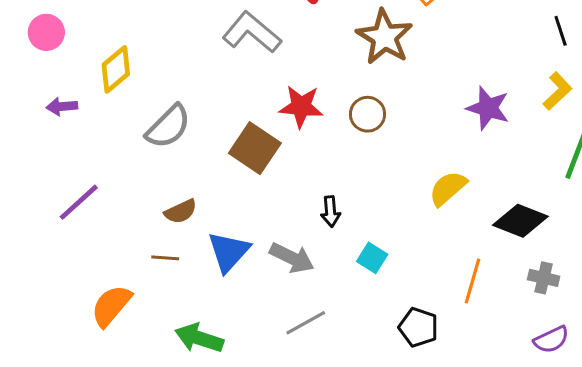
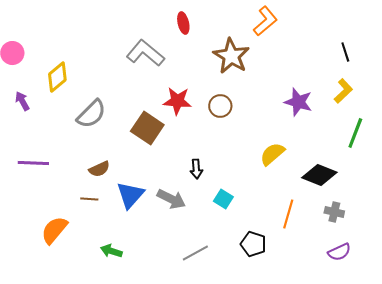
purple arrow: (62, 106) -> (22, 101), turned 66
purple line: (79, 202) -> (33, 163), turned 44
gray line: (306, 323) -> (195, 253), moved
green arrow: (199, 338) -> (111, 251), size x0.7

